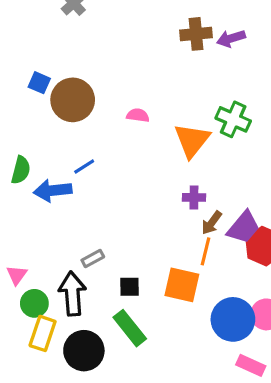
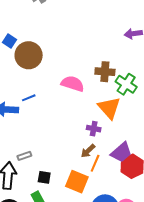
brown cross: (196, 34) -> (105, 72), moved
pink semicircle: (138, 115) -> (73, 84), moved, size x1.6
orange triangle: (192, 140) -> (109, 108), moved, turned -30
brown arrow: (212, 223) -> (88, 151), moved

